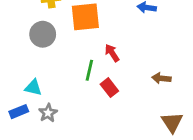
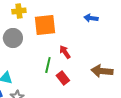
brown arrow: (161, 78) -> (102, 71), size x1.5

